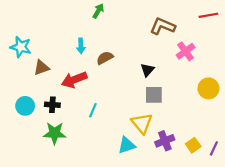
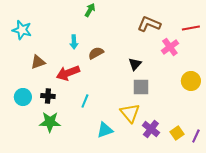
red line: (208, 15) -> (191, 28), moved
cyan star: (21, 47) -> (22, 30), moved
purple cross: (165, 141) -> (151, 129), turned -30
cyan triangle: (127, 145) -> (105, 130), moved

